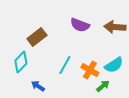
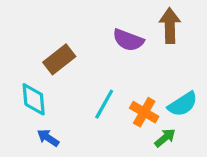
brown arrow: (115, 27) -> (170, 26), moved, turned 85
cyan diamond: (21, 62) -> (34, 99), turned -50
blue arrow: (38, 86) -> (48, 138), moved

